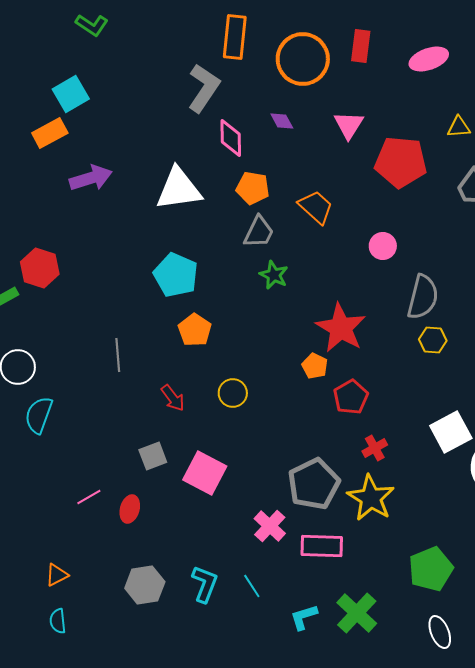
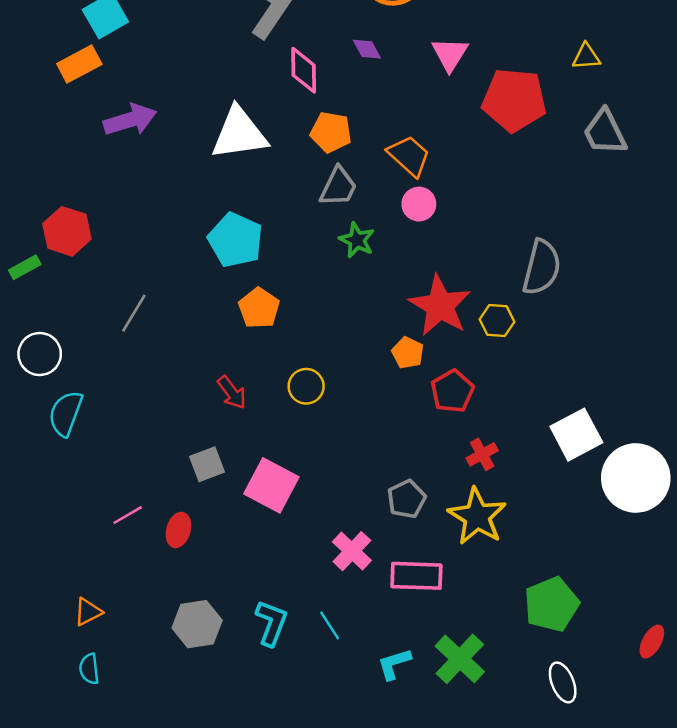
pink circle: (383, 246) -> (419, 204), moved
yellow hexagon: (433, 340) -> (497, 321), moved
gray line: (118, 355) -> (134, 313), moved, turned 36
gray pentagon: (314, 484) -> (406, 499), size x0.6

